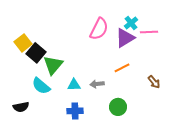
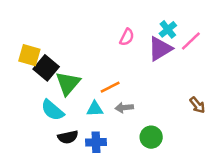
pink semicircle: (99, 29) -> (127, 37), size x0.6
pink line: (149, 32) -> (191, 41), turned -42
yellow square: (23, 43) -> (29, 55), turned -36
orange line: (122, 68) -> (110, 87), moved
black semicircle: (21, 107) -> (68, 137), moved

